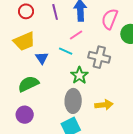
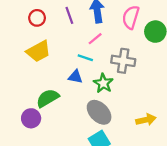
blue triangle: (42, 58) -> (75, 77), moved, turned -40
gray ellipse: (73, 101) -> (99, 112), turned -40
yellow arrow: (104, 105) -> (146, 120), moved
purple circle: (25, 115) -> (31, 118), moved

